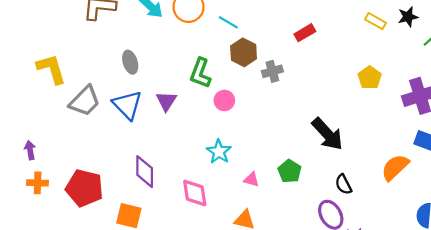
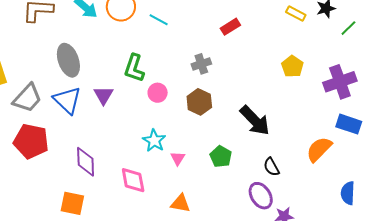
brown hexagon: (244, 52) -> (199, 102), moved
gray ellipse: (130, 62) -> (68, 60), size x1.5
pink triangle: (251, 179) -> (178, 158), moved, turned 49
red pentagon: (84, 188) -> (31, 141), moved

